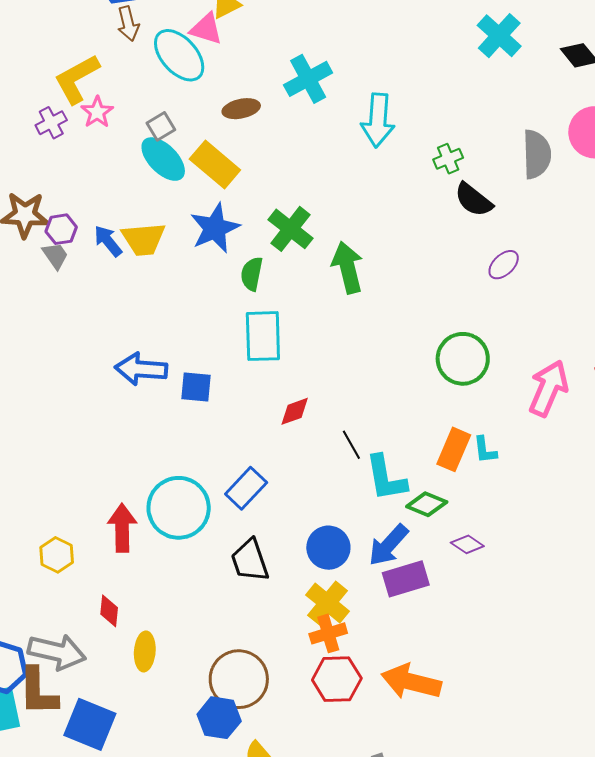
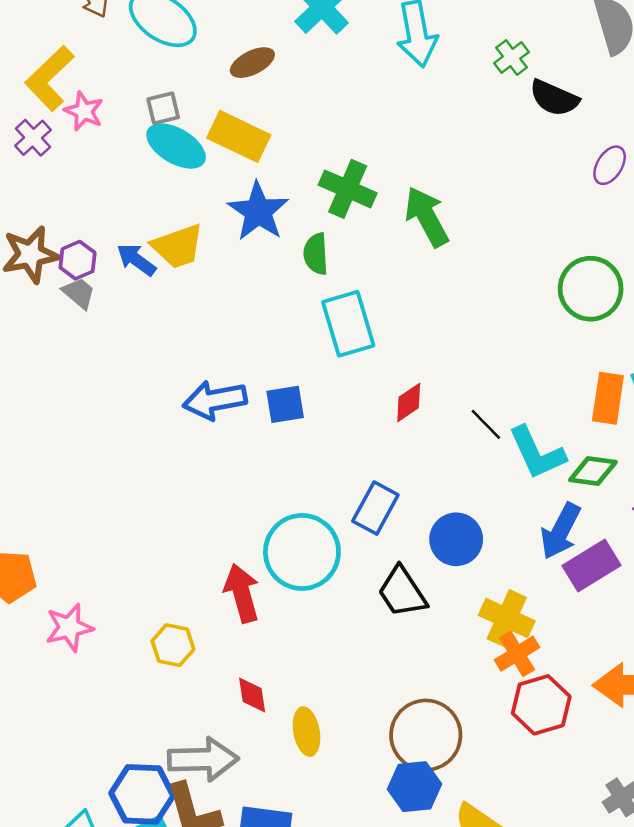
gray square: (161, 126) -> (163, 108), turned 32
blue circle: (328, 548) -> (456, 539), moved

